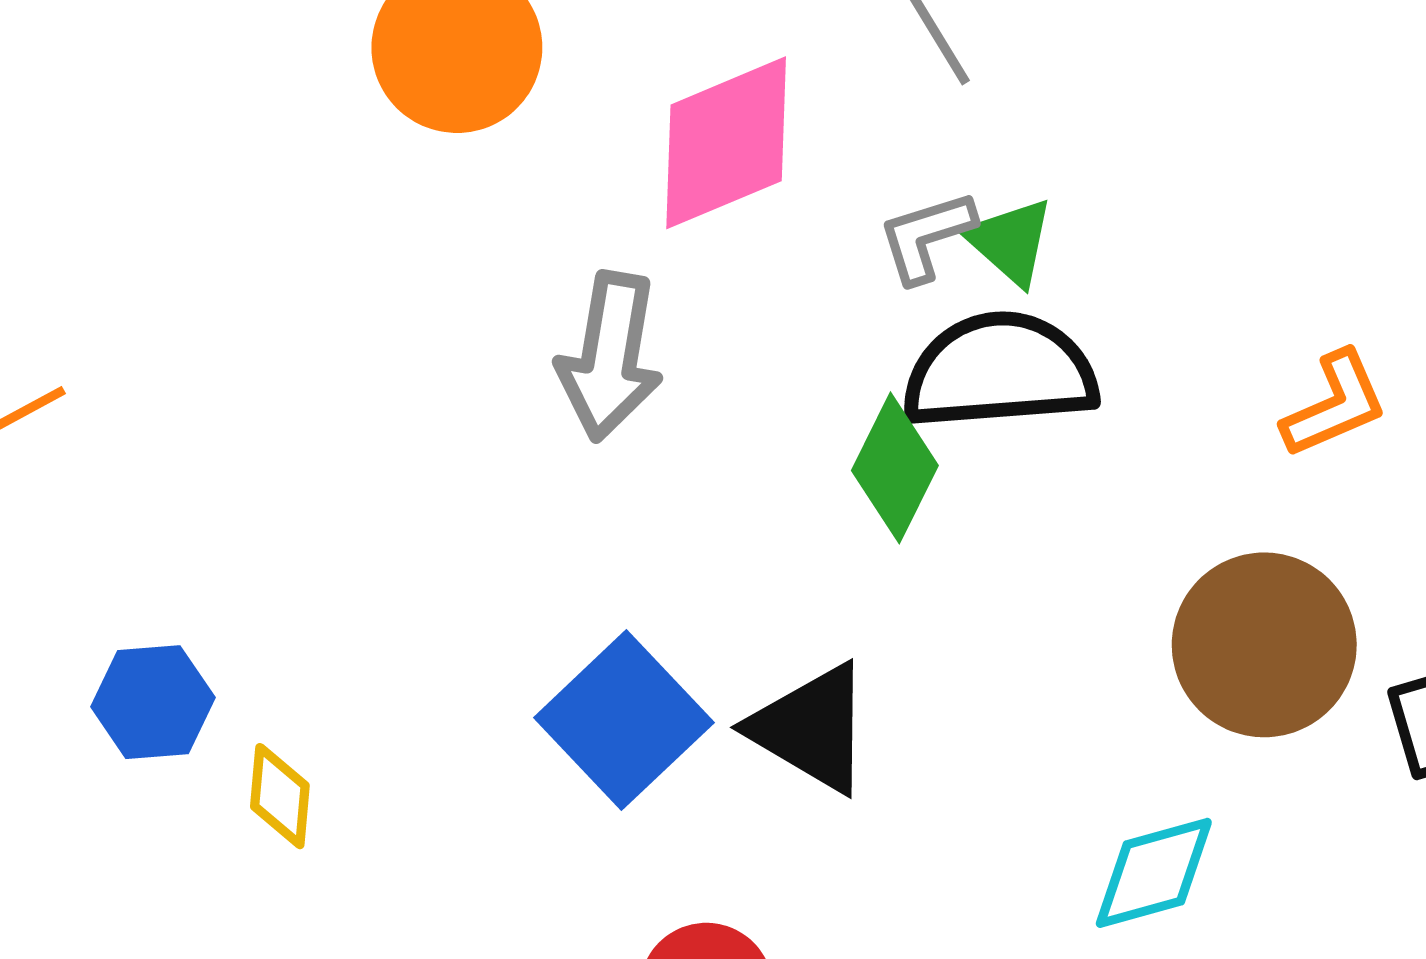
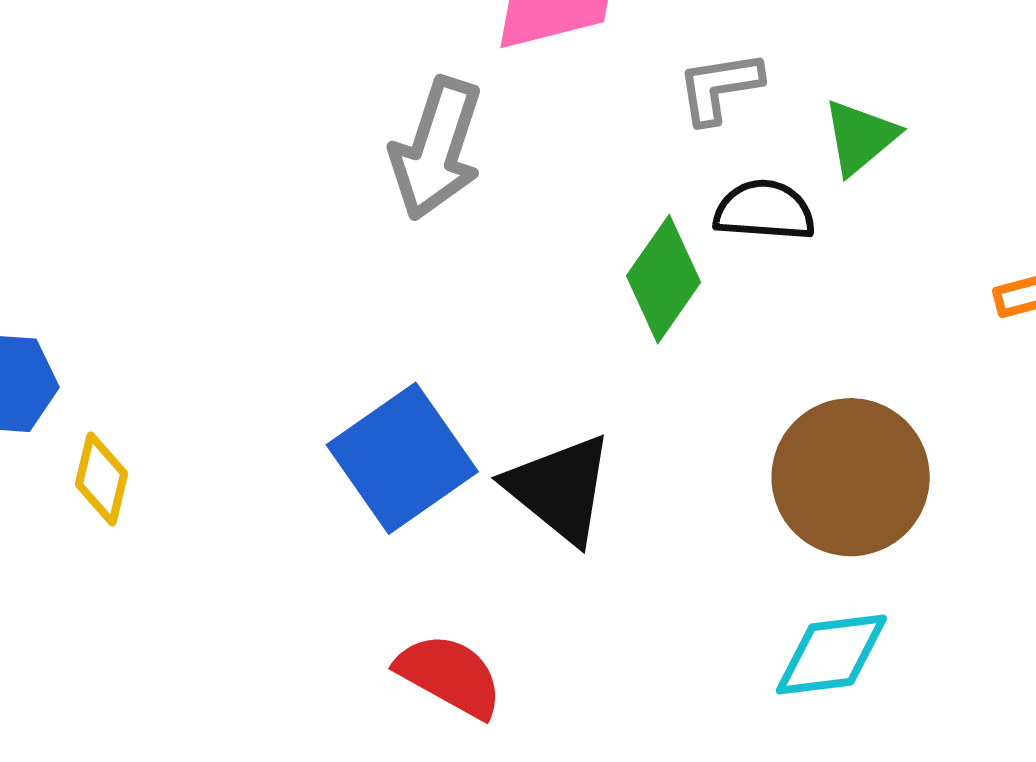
green triangle: (1010, 241) -> (860, 137), moved, turned 30
black semicircle: (1000, 371) -> (764, 211), size x0.6
brown circle: (1264, 645) -> (851, 477), moved

